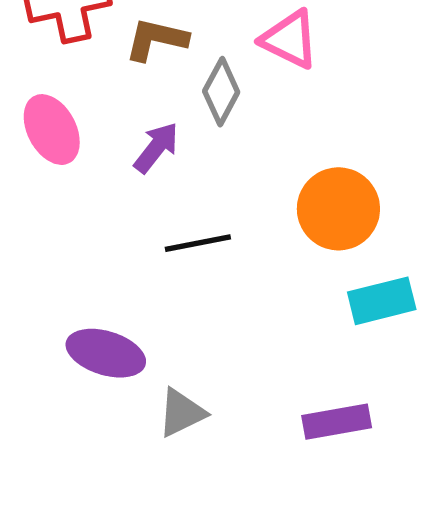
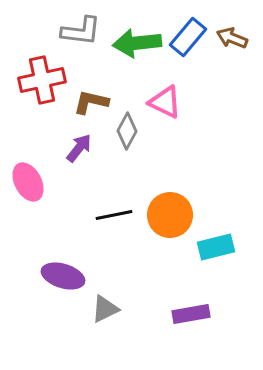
pink ellipse: (52, 130) -> (28, 182), moved
purple arrow: (156, 148) -> (79, 148), moved
orange circle: (338, 209) -> (170, 215), moved

